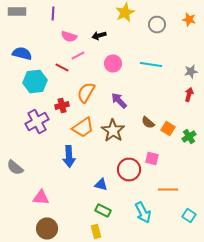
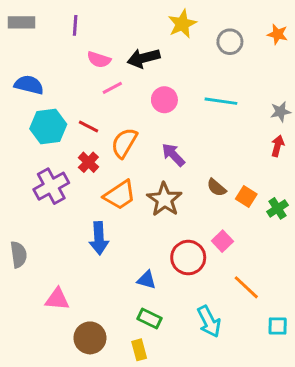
black arrow: (99, 36) -> (144, 58), size x1.5
red line: (62, 68) -> (88, 127), moved
red cross: (62, 106) -> (88, 162), turned -32
pink square: (152, 158) -> (222, 241), turned 32
gray semicircle: (15, 168) -> (19, 255), turned -138
orange line: (168, 190) -> (246, 287), turned 42
cyan square: (189, 216) -> (278, 326), turned -32
brown circle: (47, 228) -> (90, 338), moved

